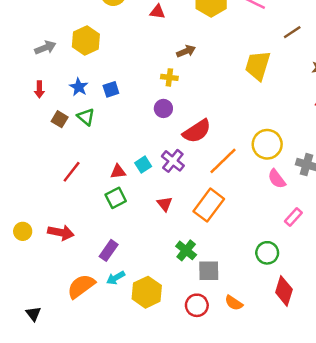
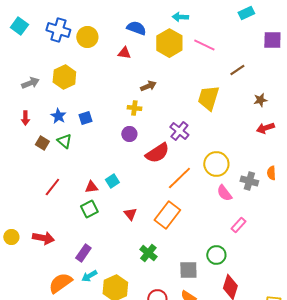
purple cross: (173, 161) -> (179, 131), moved
gray square: (209, 271) -> (188, 270), moved

